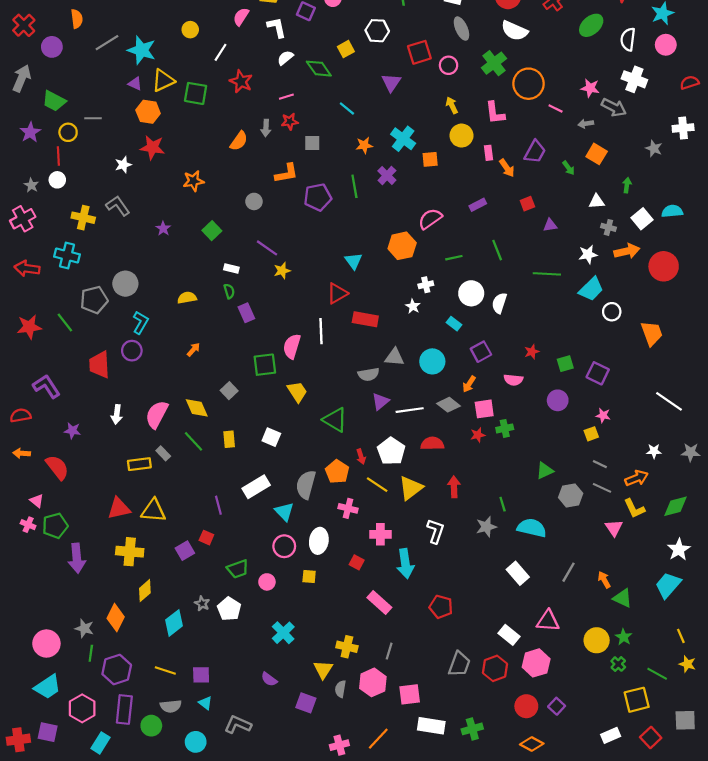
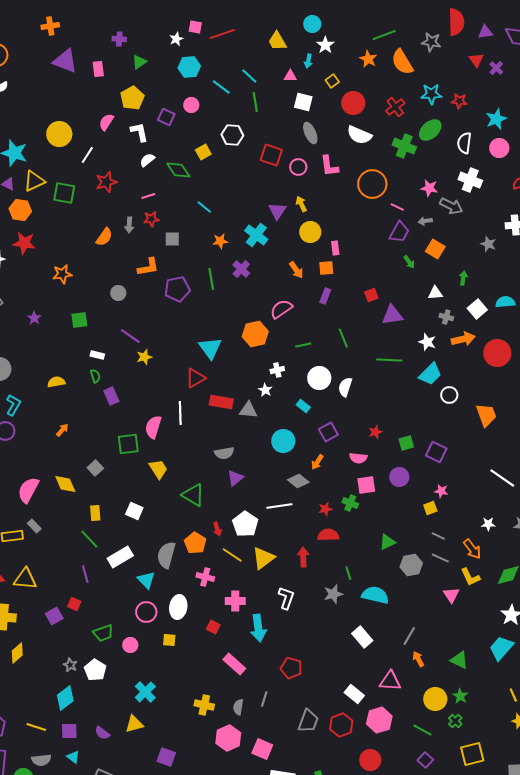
yellow circle: (190, 30) -> (59, 134), size x1.6
red square: (419, 52) -> (271, 155), turned 35
green cross: (494, 63) -> (404, 146), moved, turned -30
red star: (241, 81) -> (106, 182), turned 30
purple triangle: (391, 83) -> (277, 211), moved
pink L-shape: (495, 113) -> (329, 166), moved
purple trapezoid: (535, 152) -> (399, 232), moved
orange square: (430, 159) -> (326, 268), moved
orange arrow: (507, 168) -> (296, 270), moved
purple rectangle: (478, 205) -> (325, 296), turned -42
purple triangle: (550, 225) -> (392, 315), size x1.6
green square: (212, 231) -> (79, 320), turned 36
white star: (588, 254) -> (427, 342), turned 30
cyan triangle: (353, 261) -> (210, 348), size x1.4
gray triangle: (394, 357) -> (248, 410), moved
pink square: (484, 409) -> (366, 485), moved
white line: (410, 410) -> (279, 506), moved
green cross: (505, 428) -> (350, 503), turned 35
green line: (193, 441) -> (89, 539), moved
red semicircle: (432, 444) -> (328, 535), moved
orange arrow: (637, 478) -> (472, 549), turned 75
orange arrow: (604, 580) -> (418, 659), moved
cyan diamond: (174, 623) -> (65, 698), moved
gray line: (389, 651) -> (264, 699), moved
yellow triangle: (323, 669) -> (134, 724), moved, turned 42
green line: (657, 674) -> (422, 730), moved
purple semicircle: (269, 679) -> (102, 733), moved
gray semicircle: (340, 689) -> (238, 707), moved
pink square: (410, 694) -> (262, 749), turned 30
purple square: (557, 706) -> (425, 760), moved

